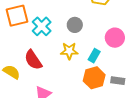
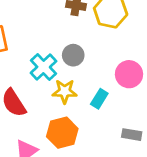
cyan cross: (42, 26) -> (44, 67), moved
orange hexagon: (94, 78) -> (62, 133), moved

